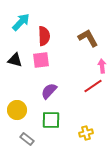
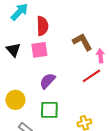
brown L-shape: (88, 38) -> (82, 42), moved
black triangle: (15, 60) -> (13, 50), turned 35

